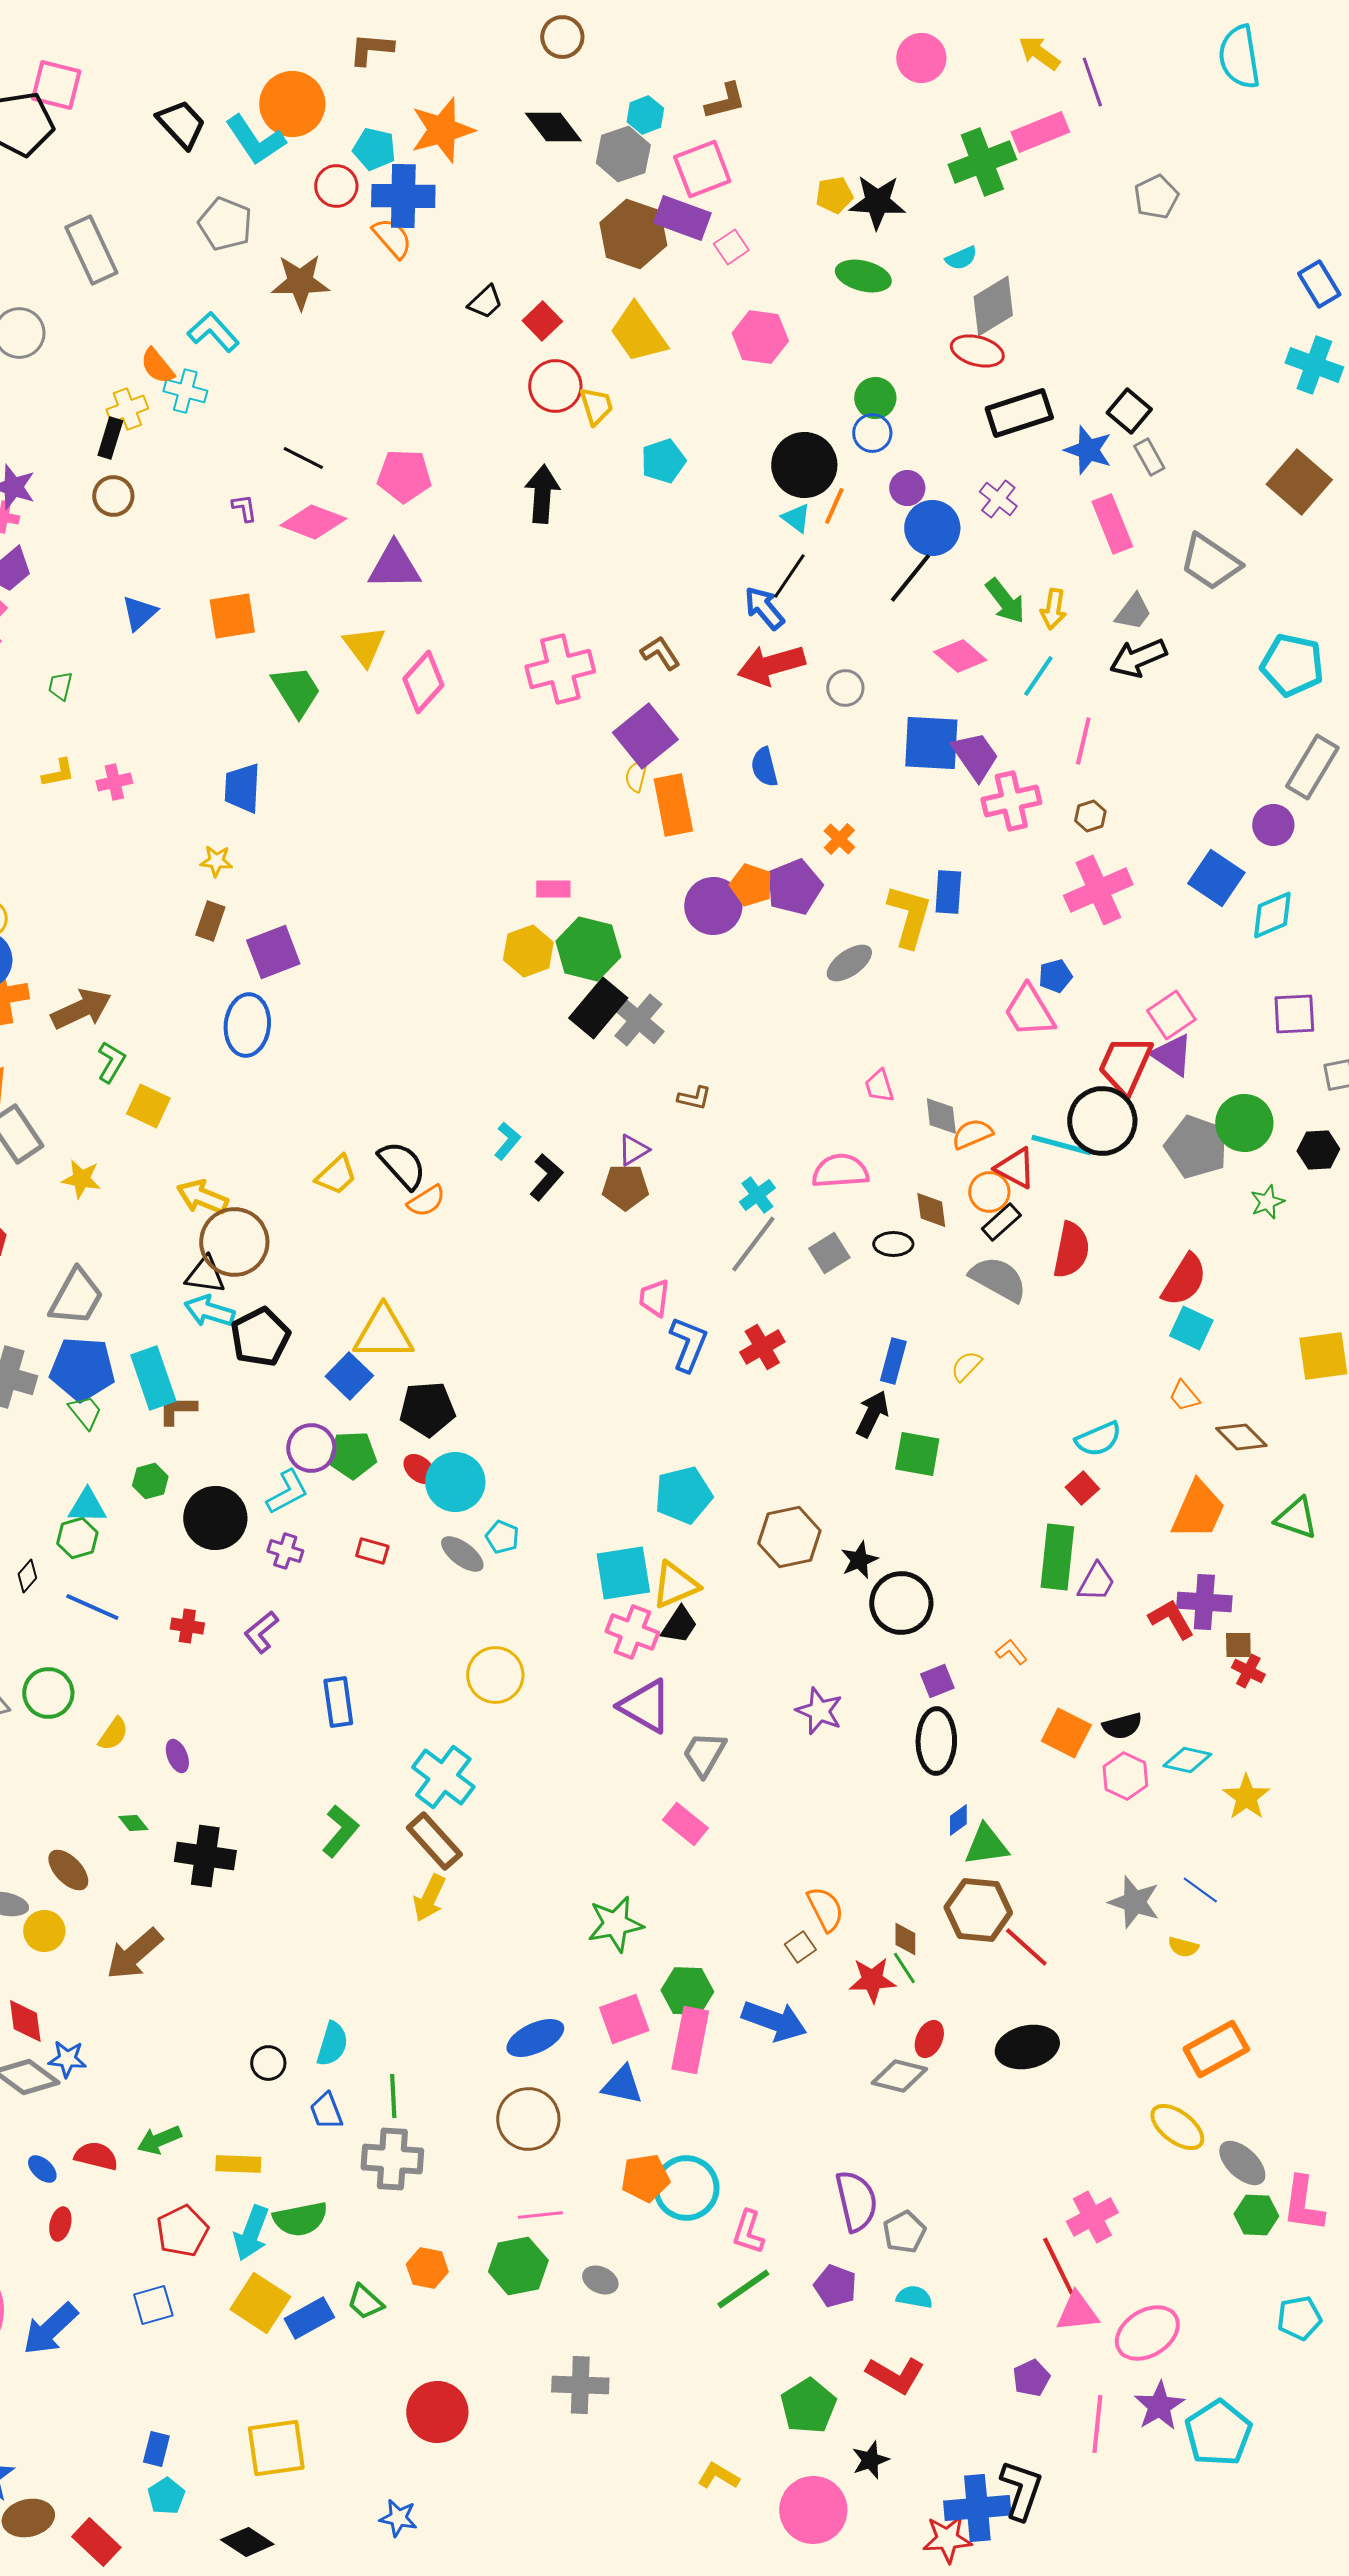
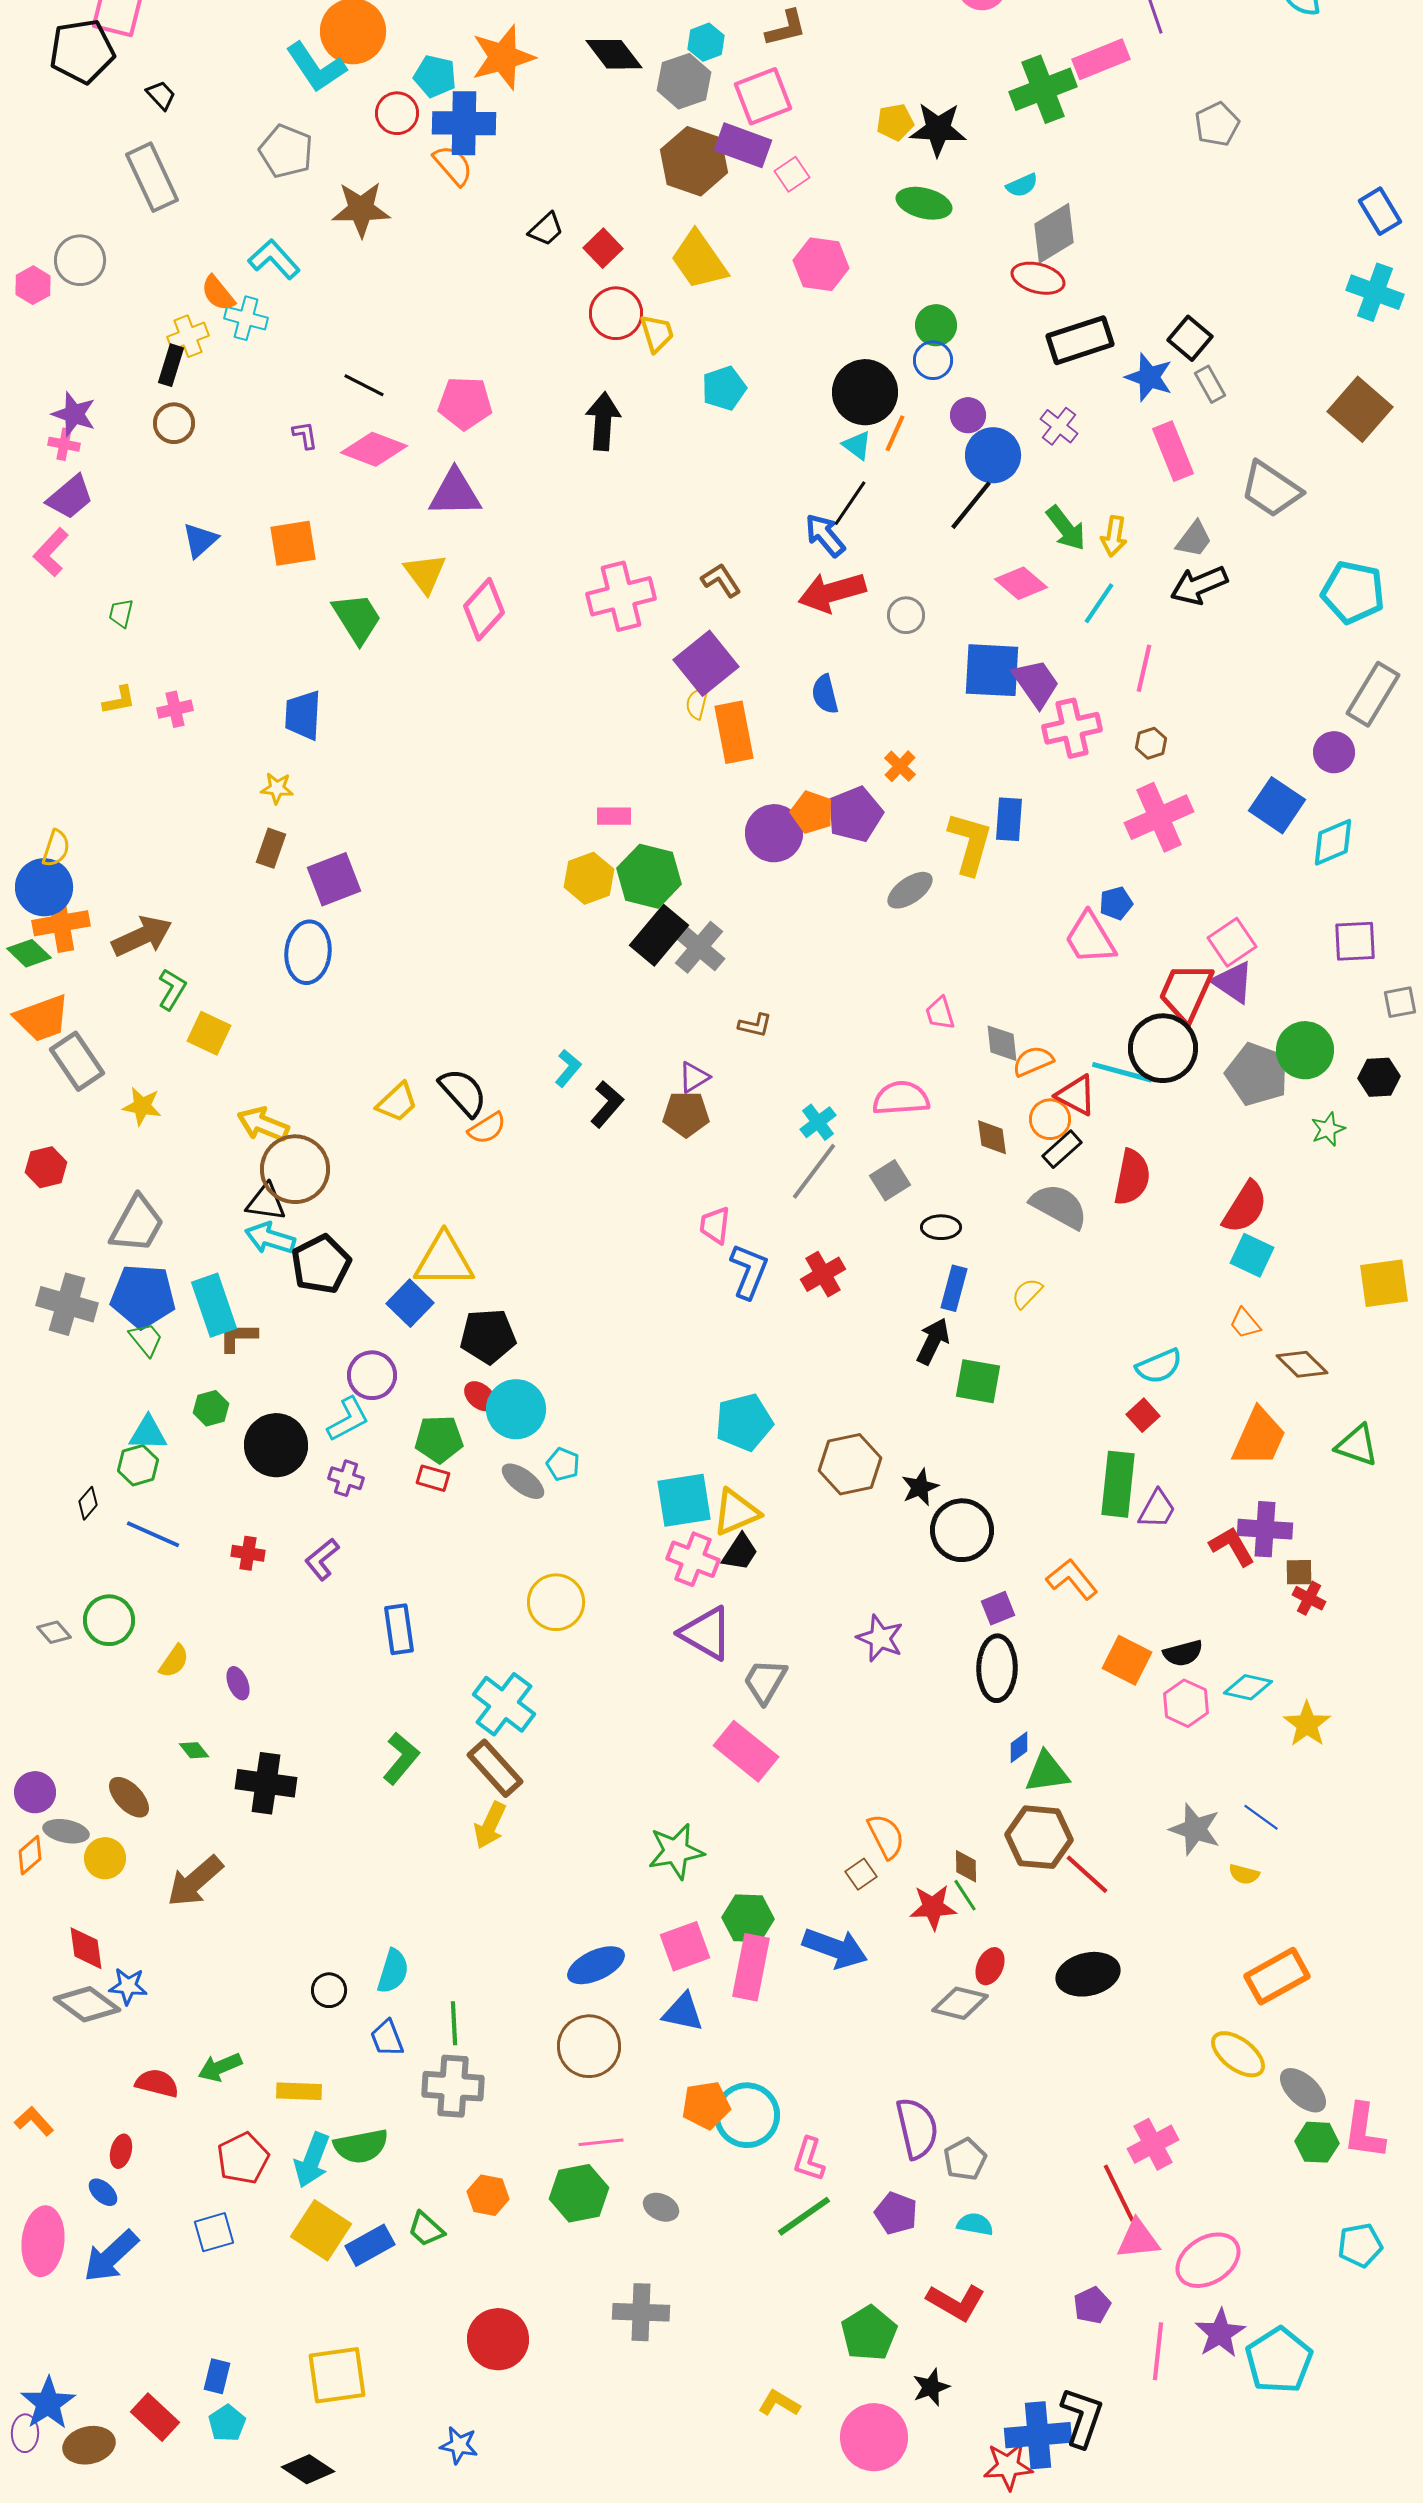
black trapezoid: (181, 124) -> (161, 95), moved, size x0.6
black ellipse: (893, 1244) -> (941, 1227), moved
green pentagon: (352, 1455) -> (439, 1439), moved
orange L-shape: (1011, 1652) -> (1072, 1579), size x1.6
pink rectangle: (685, 1824) -> (746, 1751), size x1.4
blue ellipse: (42, 2169) -> (103, 2192), moved
red rectangle: (96, 2542) -> (155, 2417), moved

